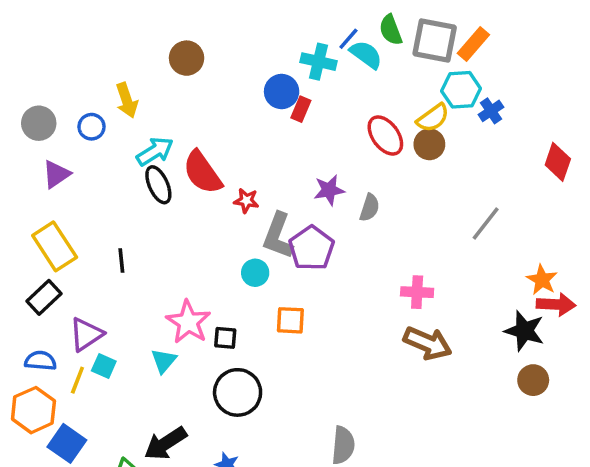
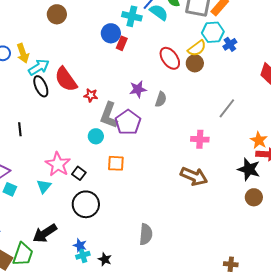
yellow arrow: (127, 100) -> (23, 53), moved
pink cross: (417, 292) -> (200, 139), moved
black square: (225, 338) -> (79, 173), turned 32

